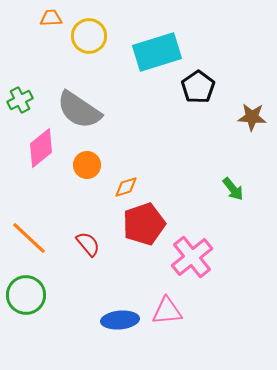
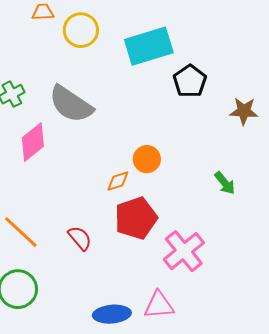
orange circle: (87, 165) -> (147, 159), moved

